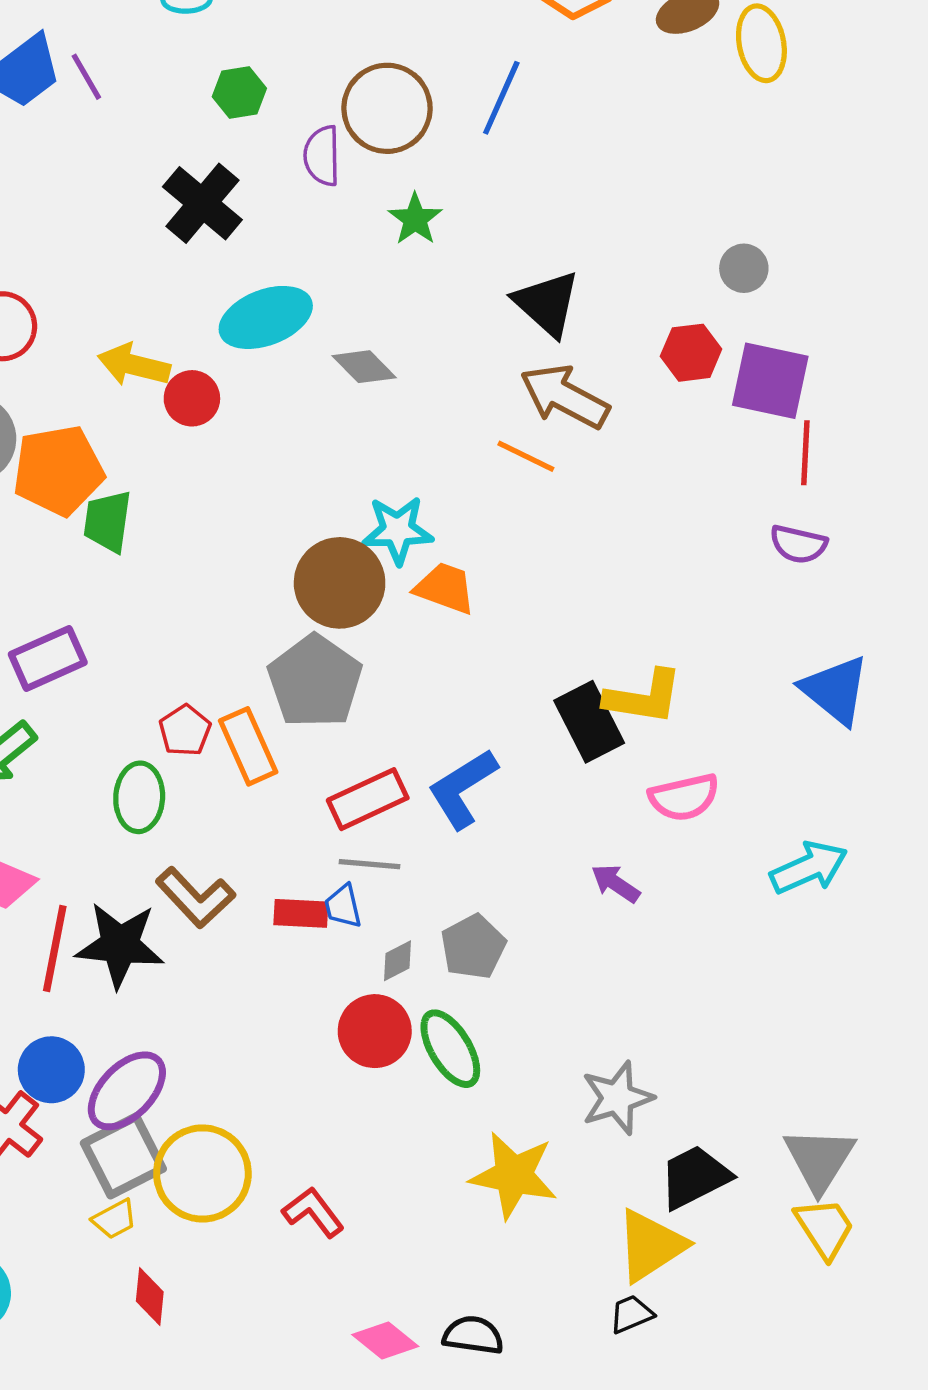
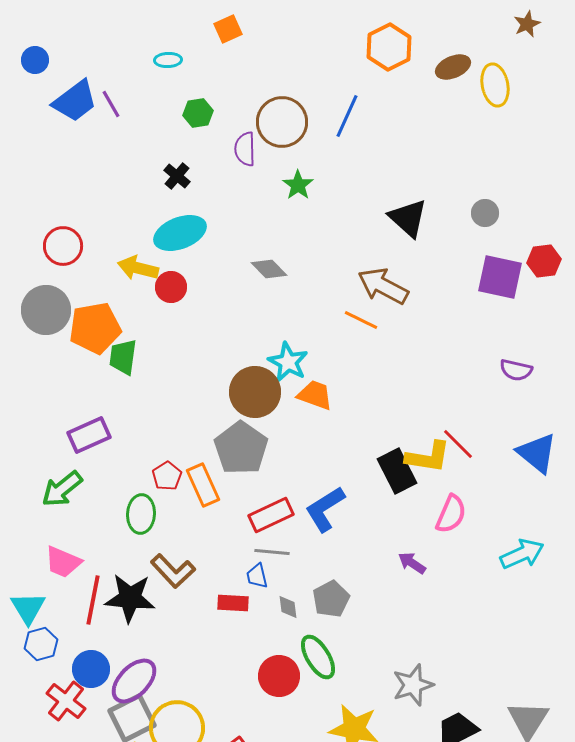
black cross: (202, 203) -> (177, 176), size x0.6
black triangle: (547, 303) -> (408, 218), moved
cyan ellipse: (266, 317) -> (180, 233), moved
red hexagon: (691, 353) -> (544, 261), moved
red line: (805, 453) -> (458, 444), moved, turned -48
cyan star: (398, 530) -> (288, 362), turned 30
pink semicircle: (684, 797) -> (451, 514), turned -54
red rectangle: (301, 913) -> (233, 603), moved
gray diamond: (398, 961) -> (288, 607), turned -70
red circle: (375, 1031) -> (279, 676), moved

